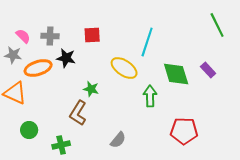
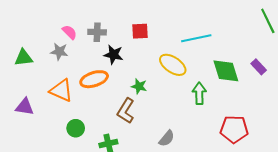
cyan line: (147, 42) -> (196, 38), turned 60
orange ellipse: (38, 68) -> (94, 79), moved

